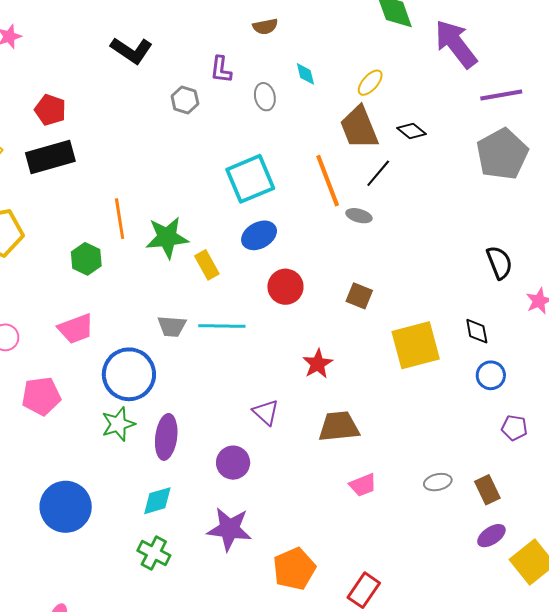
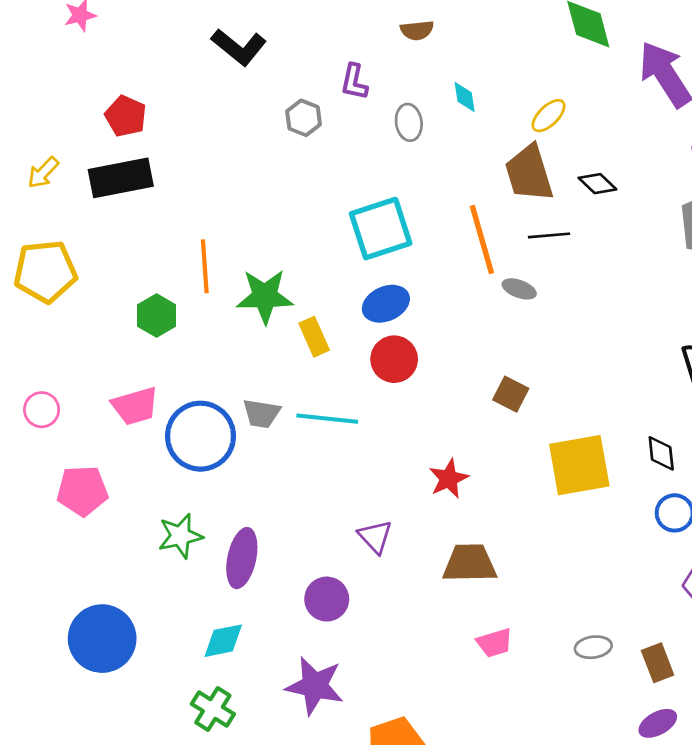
black line: (378, 173) -> (549, 235), turned 40
red circle: (285, 287) -> (394, 359), moved
blue circle: (129, 374) -> (200, 436), moved

